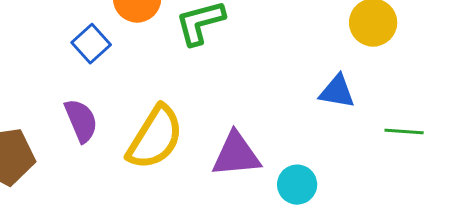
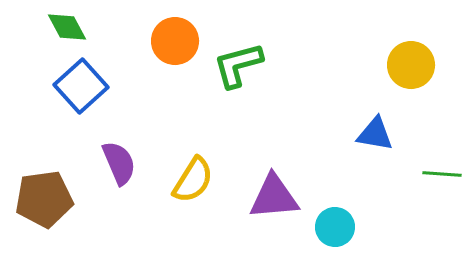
blue square: (91, 44) -> (81, 86), moved, size x1.4
yellow semicircle: (155, 138) -> (193, 180), size x0.7

